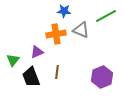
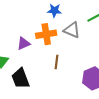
purple triangle: (37, 52) -> (24, 43), moved
brown line: (57, 72) -> (56, 62), moved

